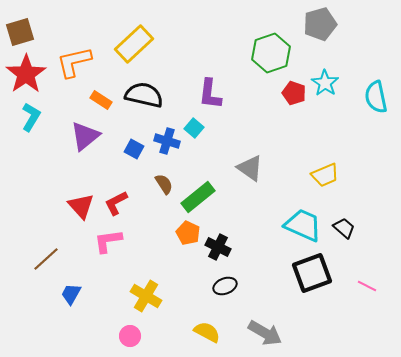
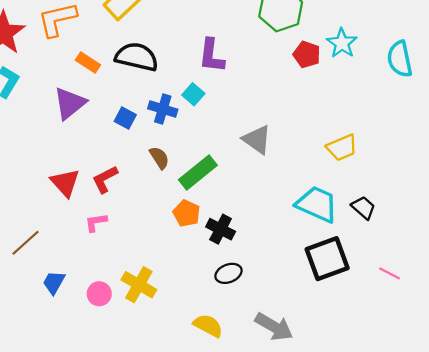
pink L-shape: (108, 241) -> (96, 222), size x0.7
pink circle: (130, 336) -> (99, 294), moved

